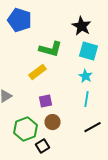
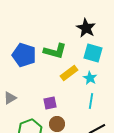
blue pentagon: (20, 20) -> (24, 55), moved
yellow rectangle: (38, 72) -> (69, 73), moved

